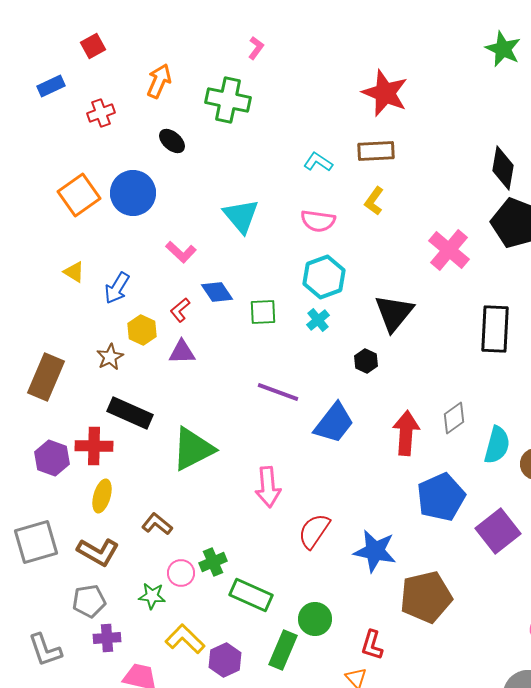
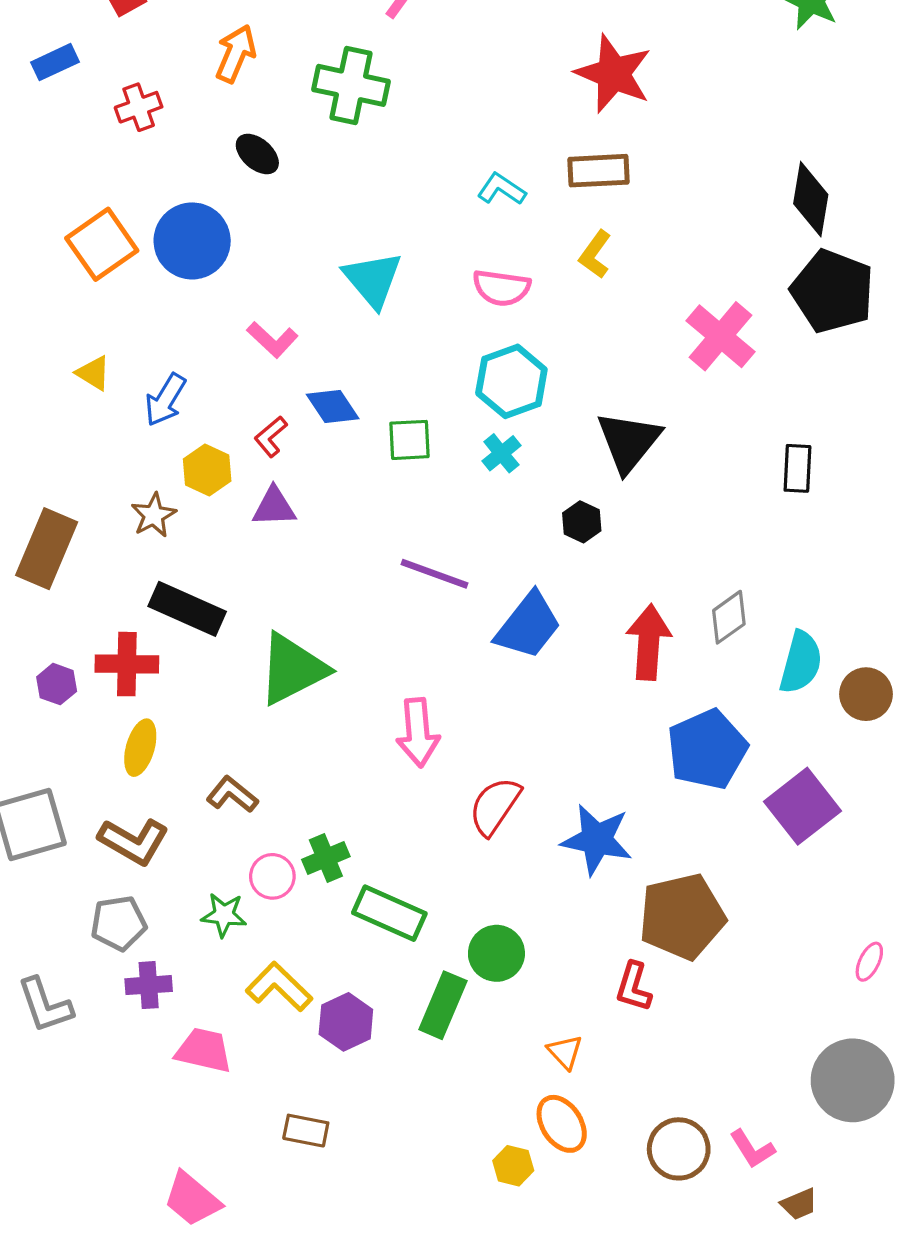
black rectangle: (495, 329) -> (797, 468), size x0.6
purple hexagon: (52, 458) -> (57, 684), size x0.7
red L-shape: (372, 645) -> (634, 987), moved

